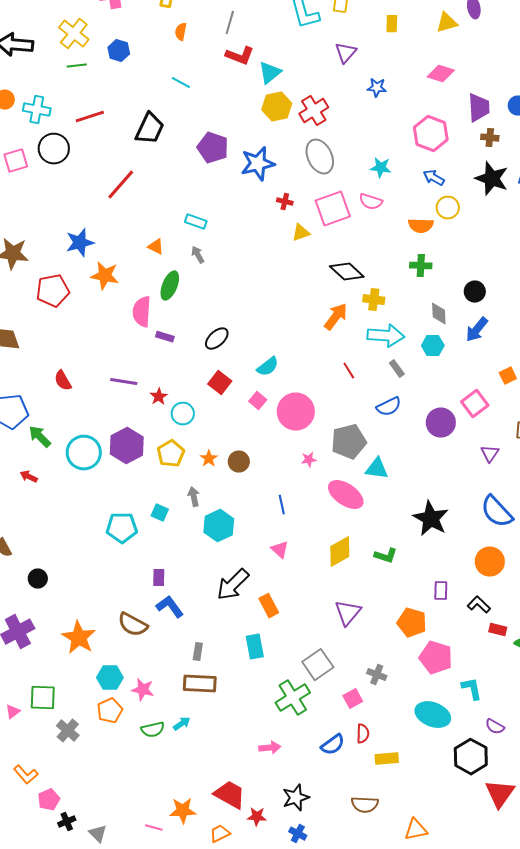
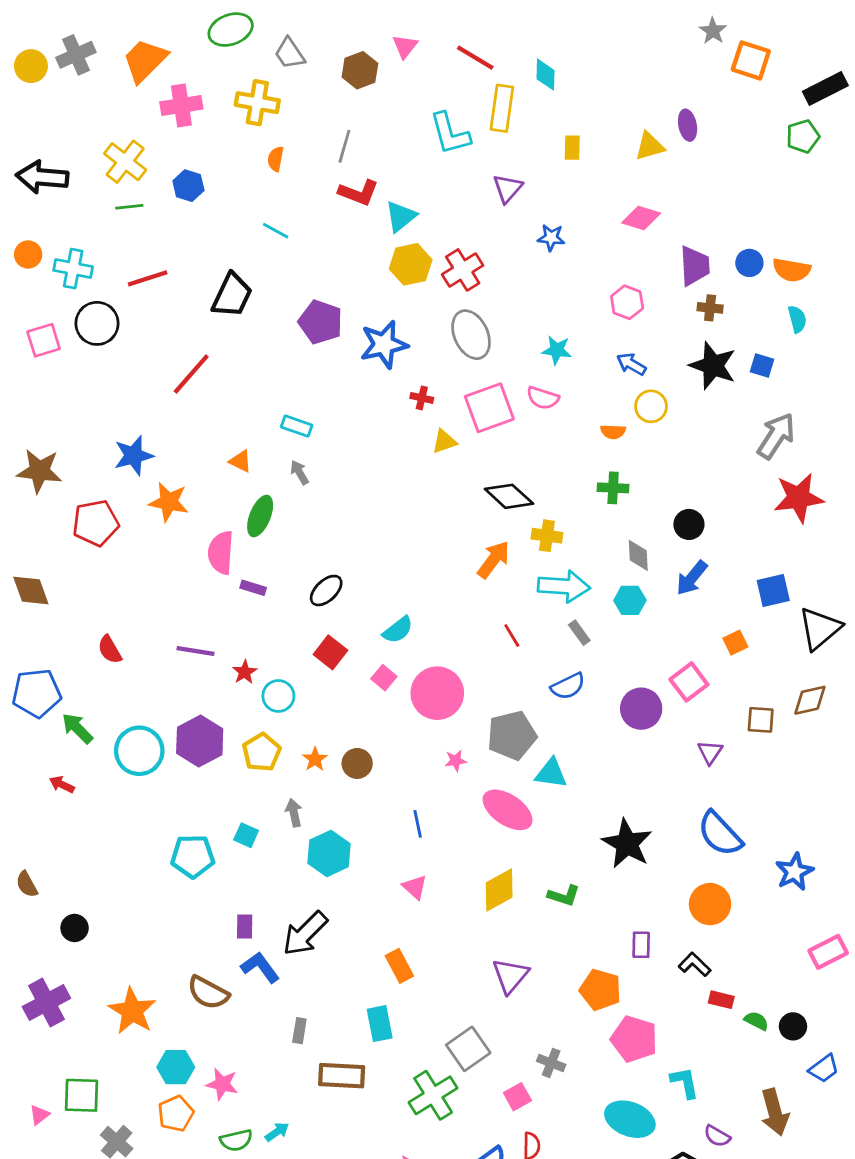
pink hexagon: (431, 134) -> (627, 302), size x0.7
orange semicircle: (421, 226) -> (613, 432), size x0.7
black arrow: (233, 585) -> (305, 934), moved
brown rectangle: (200, 684) -> (342, 1076), moved

